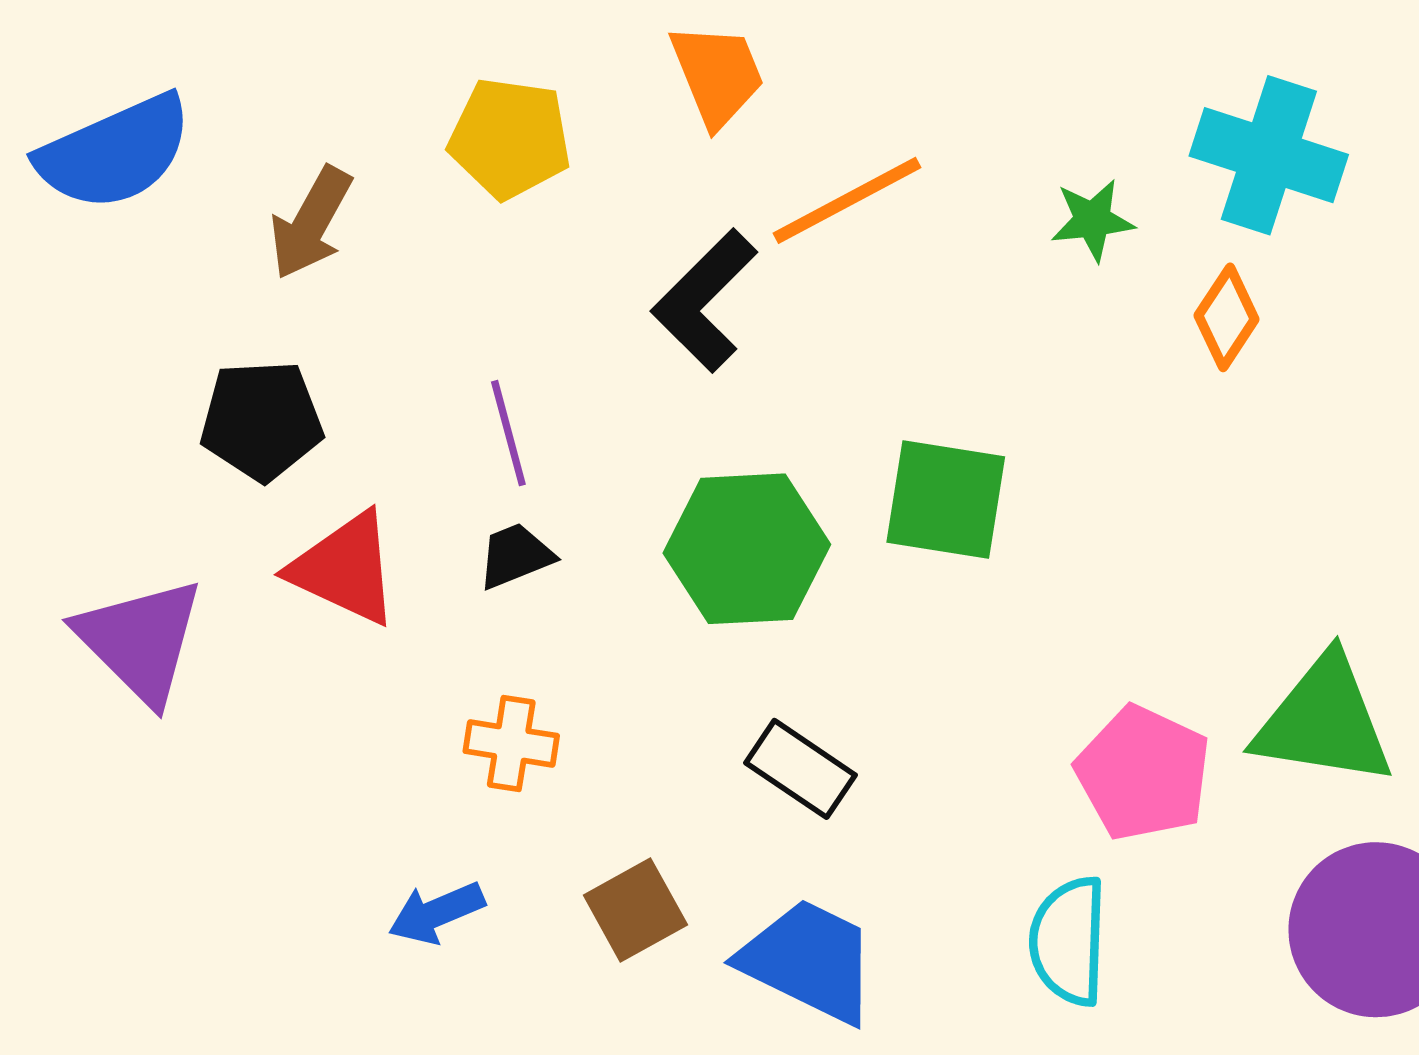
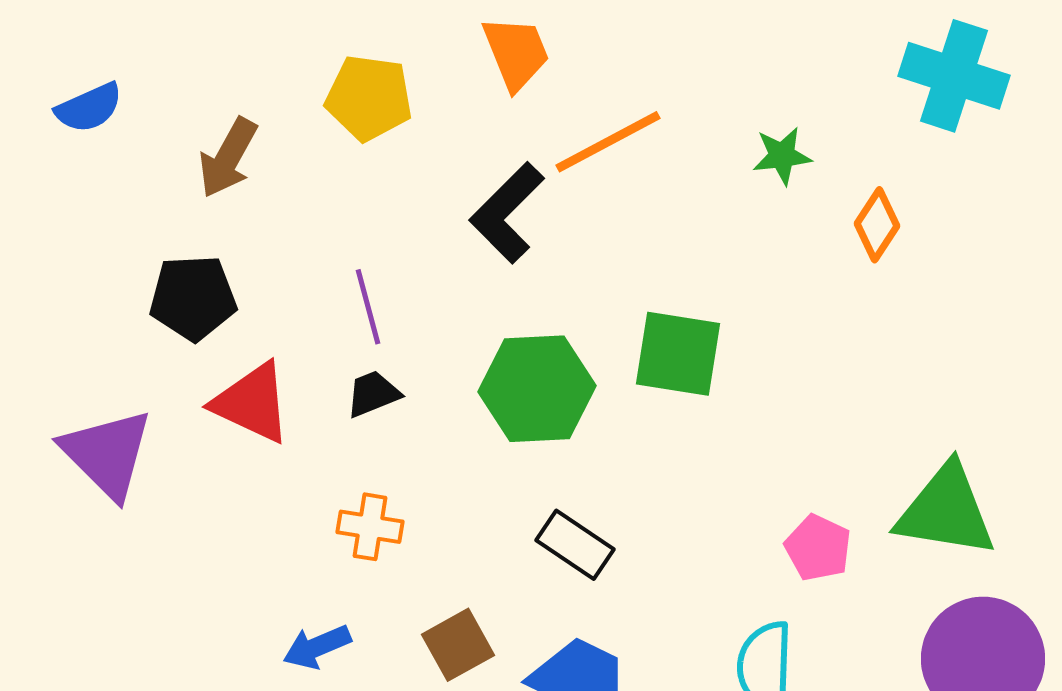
blue semicircle: (115, 152) -> (89, 108), size x0.6
cyan cross: (1269, 155) -> (954, 76), moved
pink pentagon: (1143, 773) -> (818, 548), size x0.7

